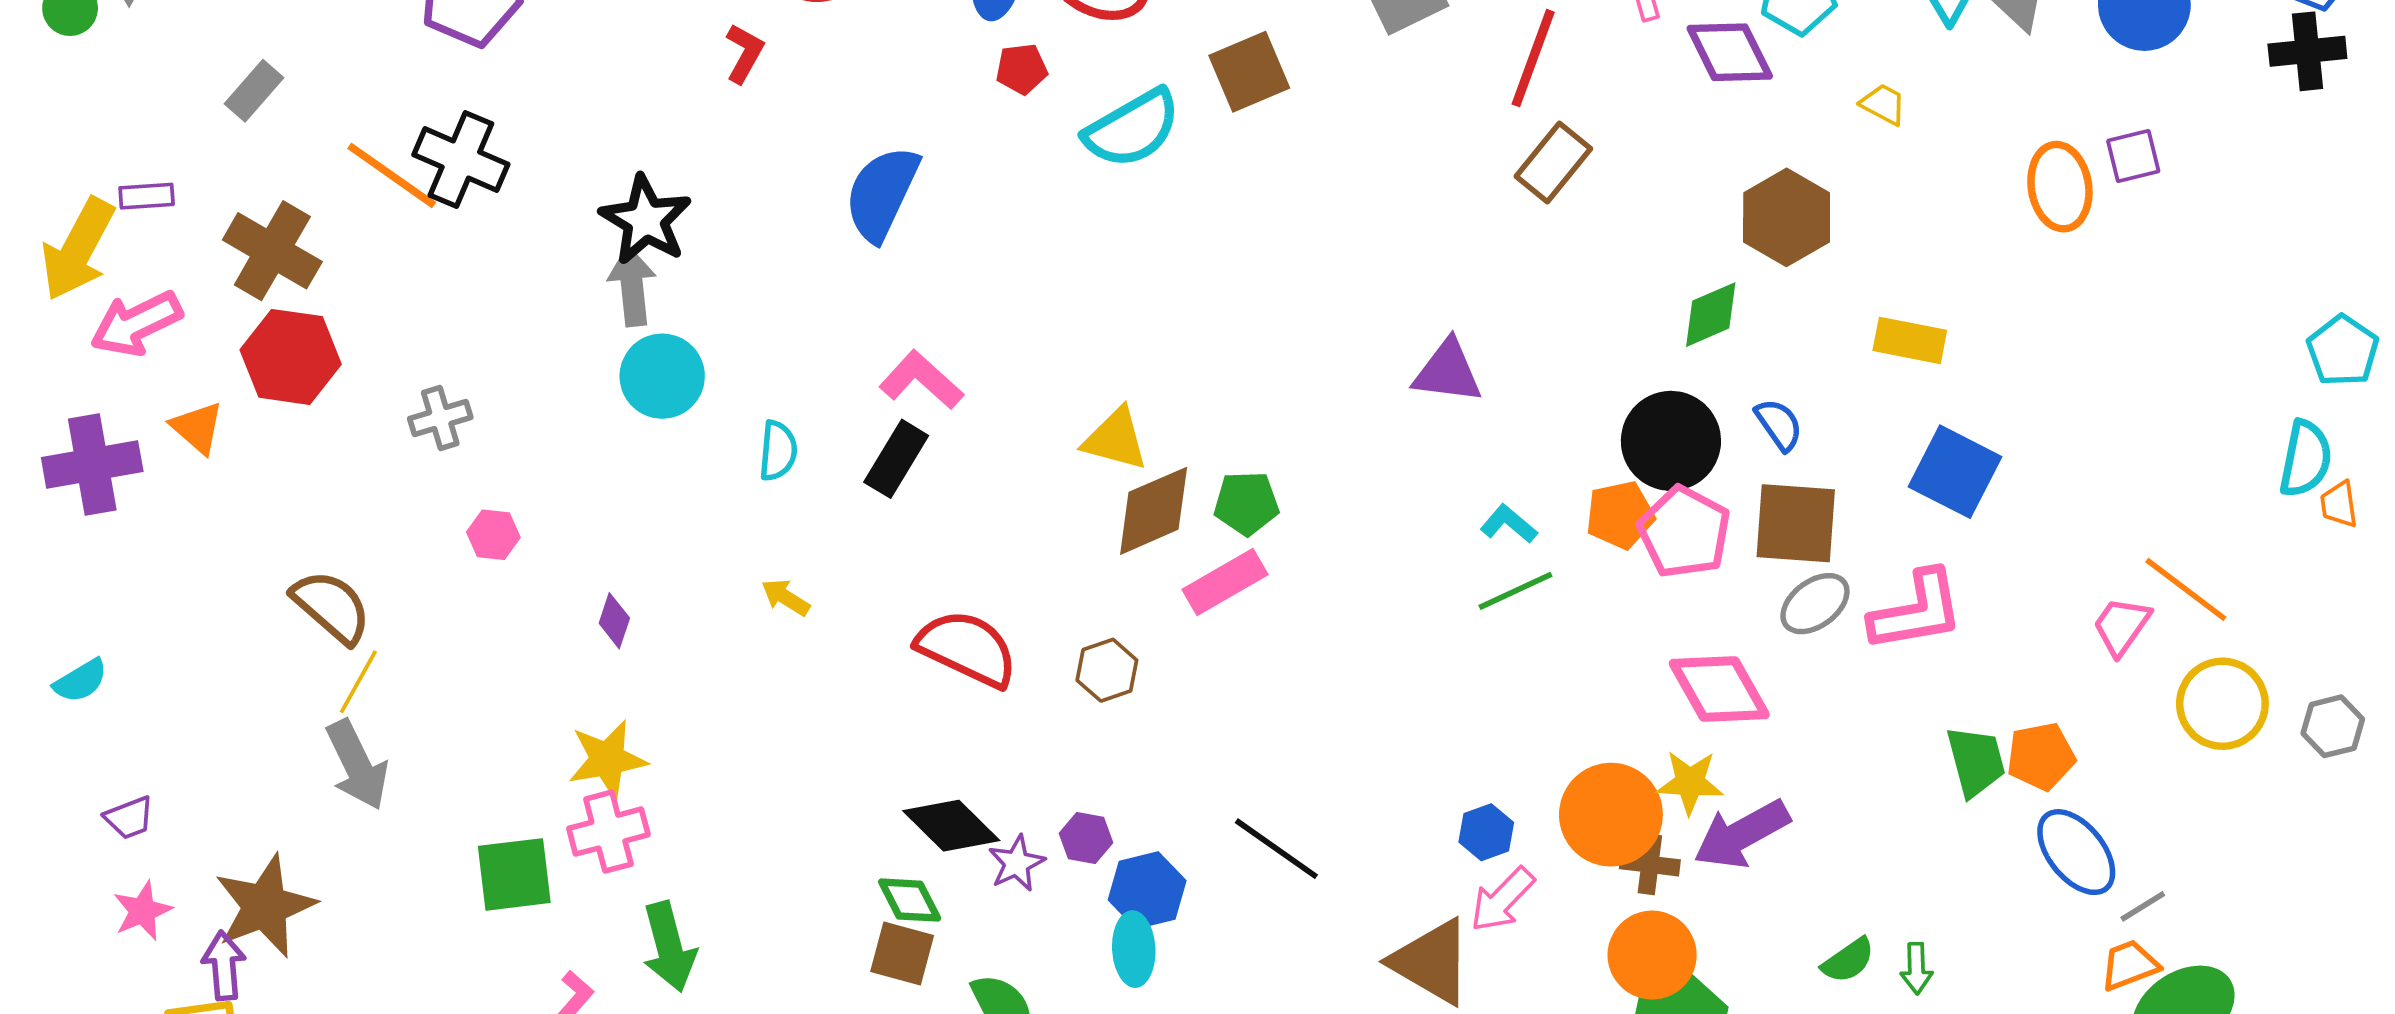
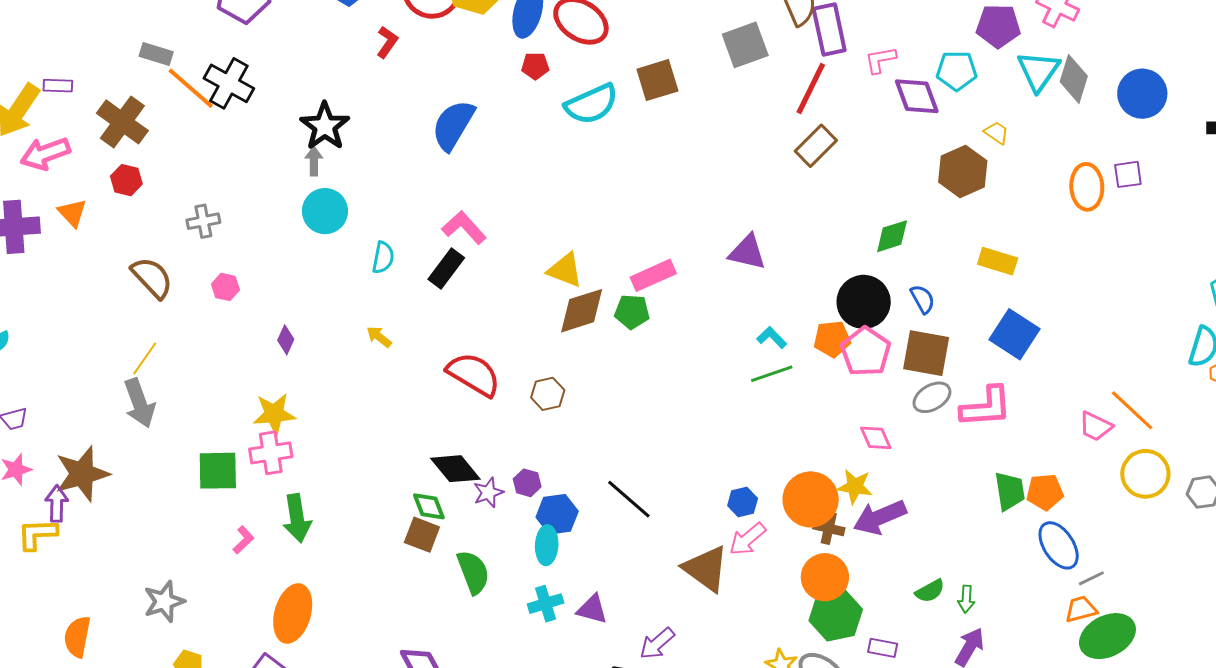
gray rectangle: (254, 91) -> (156, 54), moved, turned 60
brown hexagon: (1787, 217) -> (963, 171), moved
gray arrow: (632, 286) -> (314, 161), size x0.7
red hexagon: (291, 357) -> (126, 180), size x0.6
pink rectangle: (1225, 582) -> (653, 275), moved
brown semicircle: (331, 607) -> (152, 278), moved
pink trapezoid: (2122, 626) -> (1096, 426), turned -105
pink diamond: (1719, 689) -> (876, 438), size x0.6

